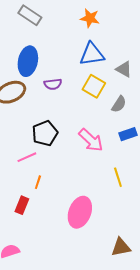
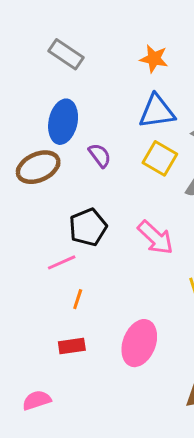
purple semicircle: (53, 84) -> (100, 155), turned -120
red rectangle: (22, 205) -> (72, 346), moved, turned 60

